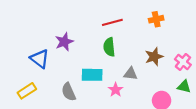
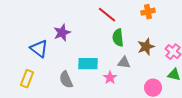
red line: (112, 22) -> (107, 15), turned 54
green semicircle: (109, 47) -> (118, 38), moved
yellow rectangle: (27, 91) -> (27, 79), turned -36

